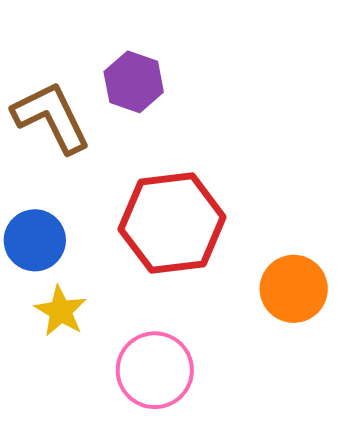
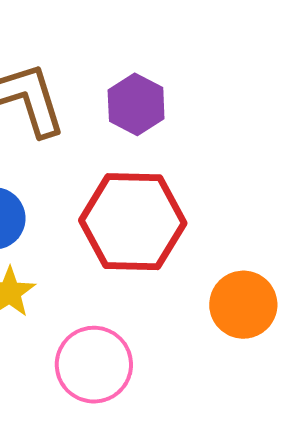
purple hexagon: (134, 82) -> (136, 104), moved

